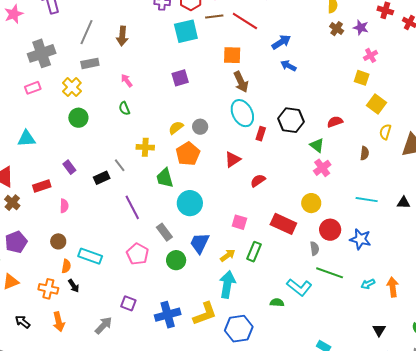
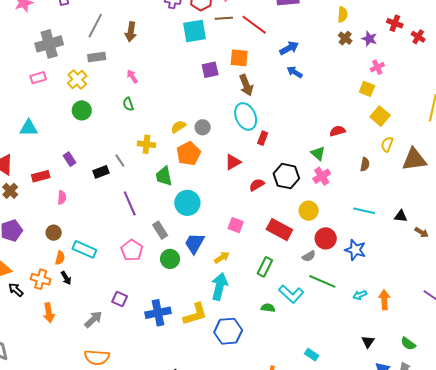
purple square: (180, 78) -> (210, 70), moved
black hexagon: (291, 120) -> (286, 176), moved
gray semicircle: (315, 248) -> (309, 256), turned 64
green rectangle: (254, 252) -> (265, 267), moved
black arrow: (23, 322) -> (16, 290), moved

